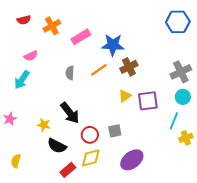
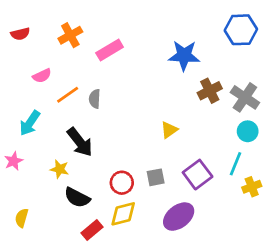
red semicircle: (24, 20) -> (20, 34), moved
blue star: (113, 45) -> (184, 55), moved
brown cross: (129, 67) -> (210, 91), moved
orange line: (99, 70) -> (68, 95), moved
gray cross: (181, 72) -> (245, 97), turned -30
cyan arrow: (22, 80) -> (30, 123), moved
purple square: (148, 101) -> (198, 175), moved, turned -30
black arrow: (70, 113) -> (80, 142), moved

